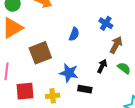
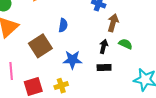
blue semicircle: (74, 34) -> (63, 25), moved
black rectangle: (85, 89) -> (104, 68), moved

